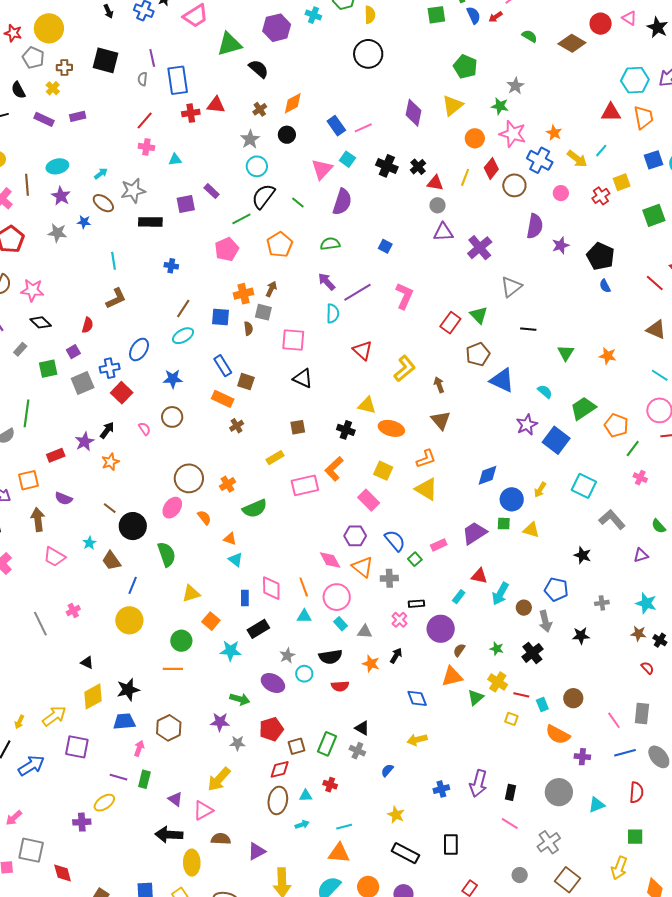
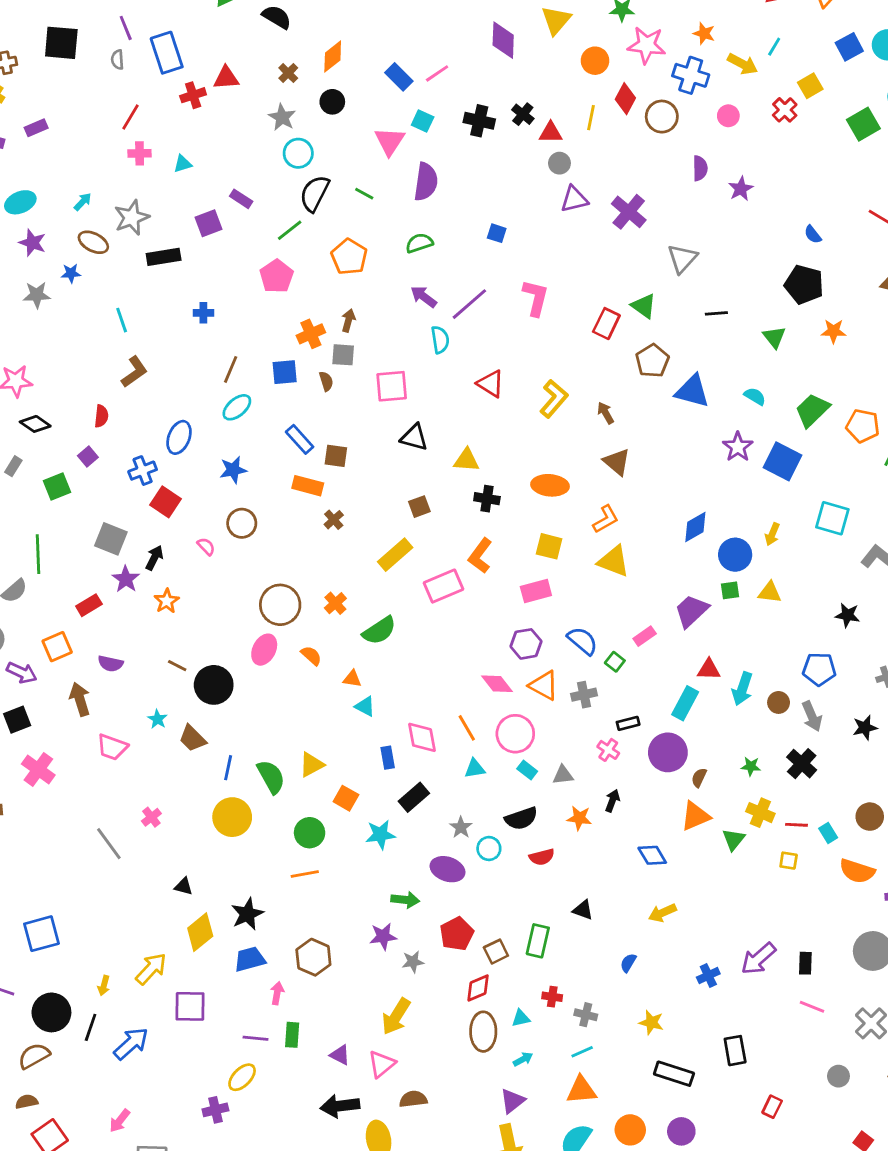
purple semicircle: (535, 226) -> (700, 168), size x0.7
black pentagon: (601, 256) -> (804, 285), moved
gray square: (83, 383) -> (111, 539), moved, turned -35
yellow triangle: (367, 405) -> (466, 460), moved
yellow rectangle: (275, 458) -> (395, 555), size x1.4
pink rectangle: (369, 500) -> (536, 591), turned -50
green semicircle: (167, 554) -> (271, 777), moved
cyan rectangle: (459, 597) -> (685, 703), size x1.6
gray cross: (357, 751) -> (586, 1015), moved
purple arrow: (478, 783) -> (758, 959), turned 44
purple triangle: (257, 851) -> (512, 1101), moved

